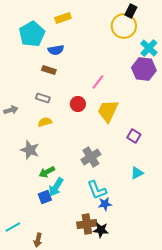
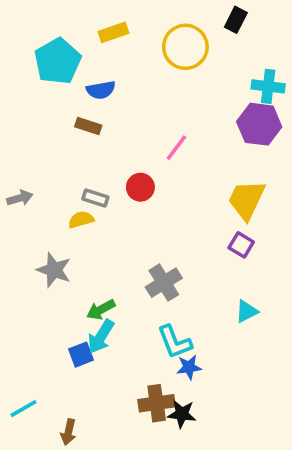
yellow circle: (124, 26) -> (185, 47), moved
cyan cross: (149, 48) -> (268, 86), turned -36
gray rectangle: (43, 98) -> (95, 198), moved
yellow trapezoid: (108, 111) -> (247, 200), moved
green arrow: (47, 172) -> (101, 310), moved

